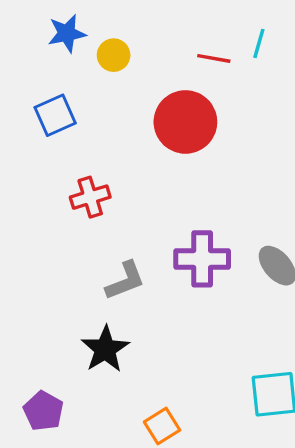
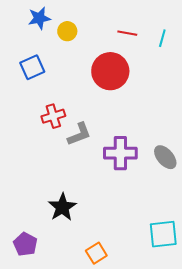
cyan line: (259, 43) -> (162, 38), moved
gray L-shape: (125, 281) -> (79, 134), moved

